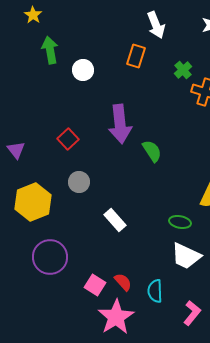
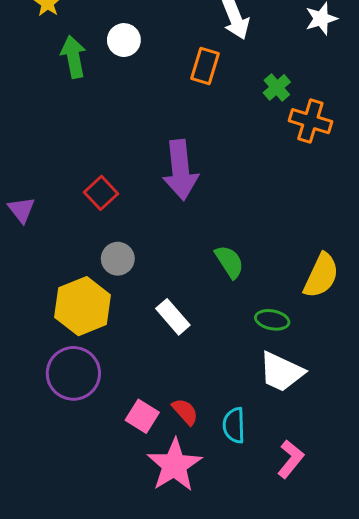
white circle: (83, 70) -> (124, 40), moved
green semicircle: (152, 151) -> (229, 262), moved
yellow hexagon: (33, 202) -> (83, 306), moved

